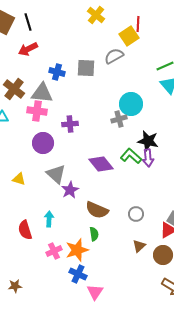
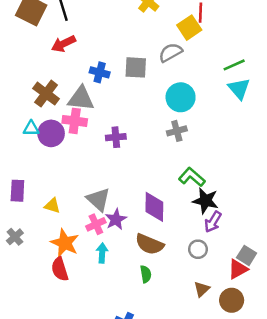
cyan circle: (131, 104) -> (181, 97), moved
black star: (148, 141) -> (205, 201), moved
purple circle: (43, 143) -> (51, 133), moved
purple arrow: (148, 158) -> (213, 222), moved, turned 36
purple diamond: (101, 164) -> (154, 207), moved, turned 40
cyan arrow: (49, 219) -> (102, 253), moved
orange star: (77, 250) -> (65, 243), moved, turned -30
pink cross: (54, 251) -> (96, 224), moved

